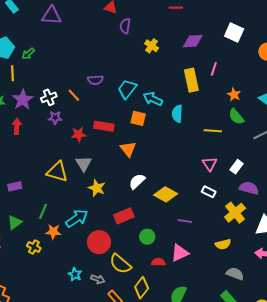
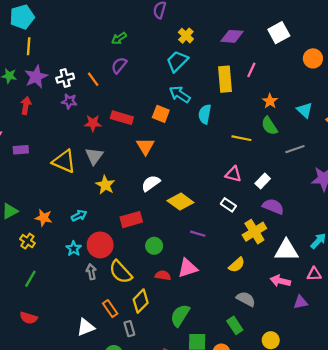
white square: (234, 33) -> (279, 33), turned 30
green arrow: (28, 54) -> (119, 38), moved
purple semicircle: (95, 80) -> (119, 65), turned 126
cyan trapezoid: (127, 89) -> (177, 61), moved
pink triangle: (210, 164) -> (233, 174), turned -49
purple rectangle: (15, 186) -> (21, 150), moved
green line: (43, 211) -> (30, 279), moved
cyan arrow: (77, 218) -> (79, 216), size x0.6
orange star: (53, 232) -> (44, 218), moved
yellow semicircle: (223, 244) -> (237, 265), turned -35
cyan star: (75, 274) -> (74, 249), moved
gray arrow: (98, 279) -> (91, 272), moved, turned -128

